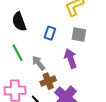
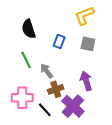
purple arrow: (71, 58) -> (86, 81), moved

